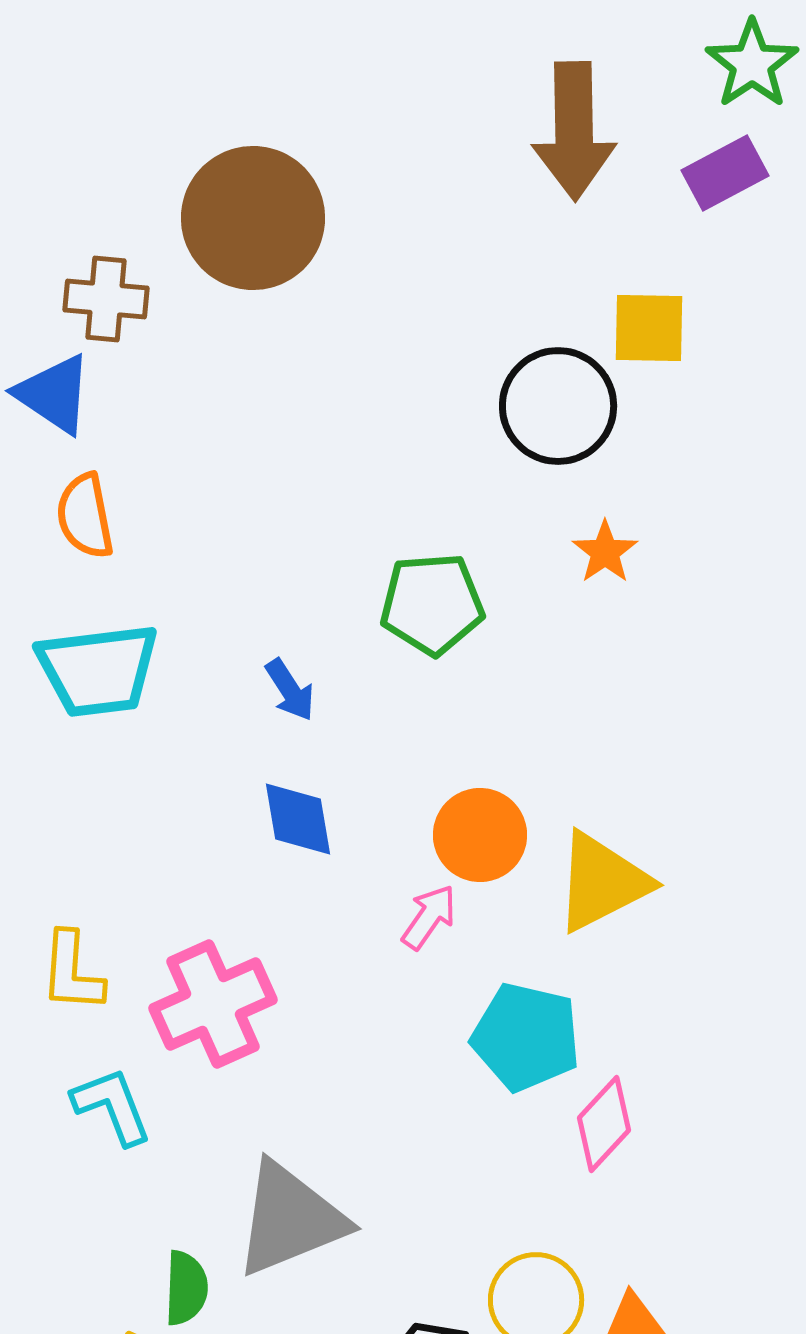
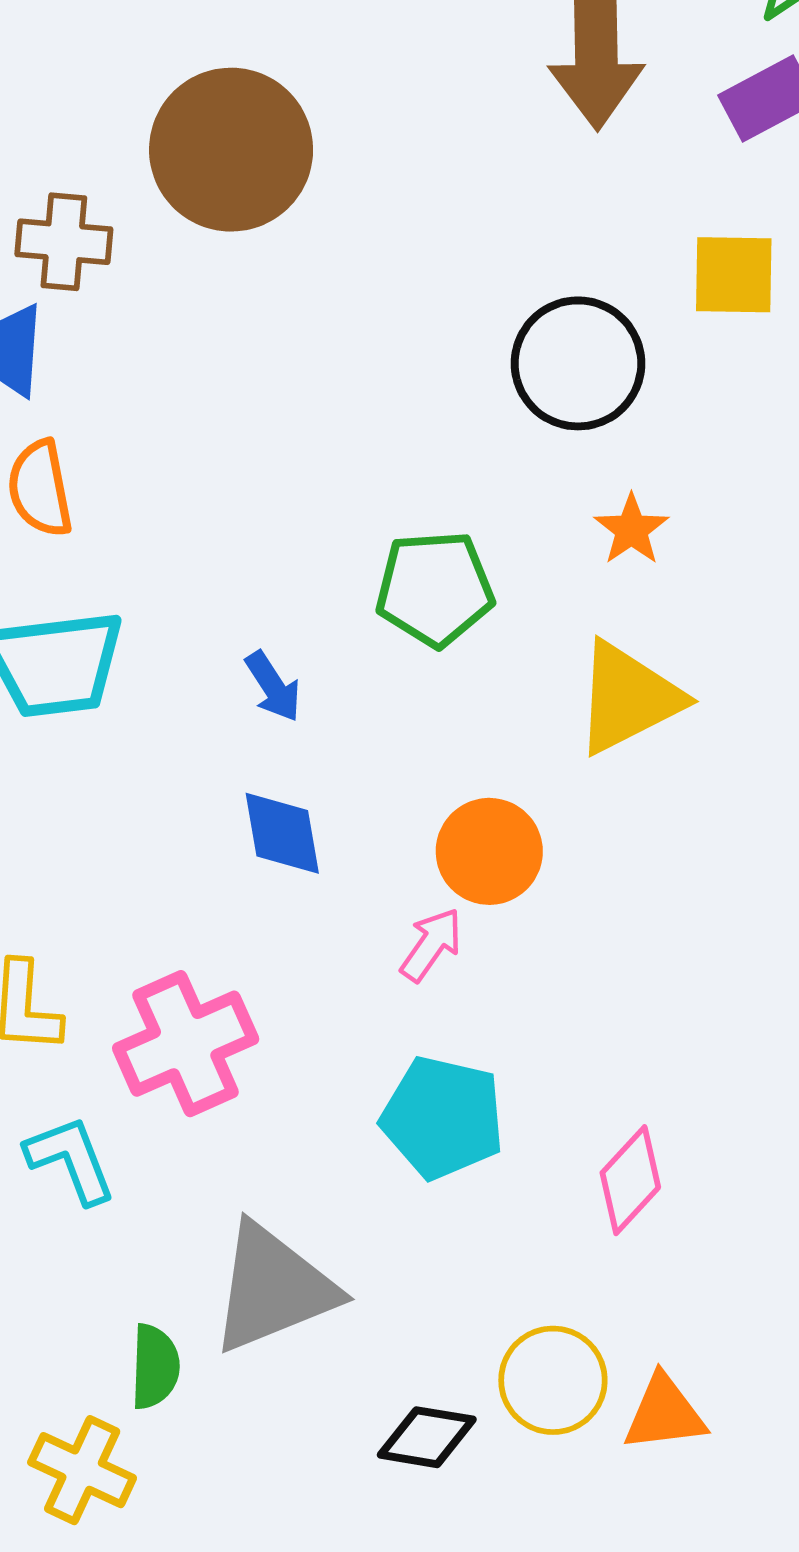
yellow square: (649, 328) -> (734, 275), moved
yellow triangle: (602, 882) -> (628, 698), moved
cyan pentagon: (526, 1037) -> (443, 1118), moved

